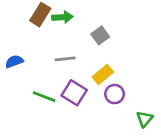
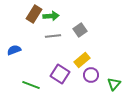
gray line: (65, 59) -> (53, 36), moved
green line: (44, 97) -> (31, 85), moved
green triangle: (145, 119) -> (114, 84), moved

